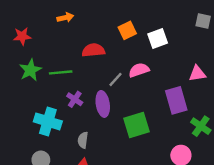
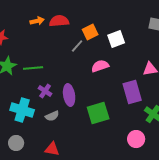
red semicircle: (93, 50) -> (59, 21), moved
gray line: (116, 79) -> (77, 46), moved
gray semicircle: (83, 140) -> (52, 116), moved, turned -120

